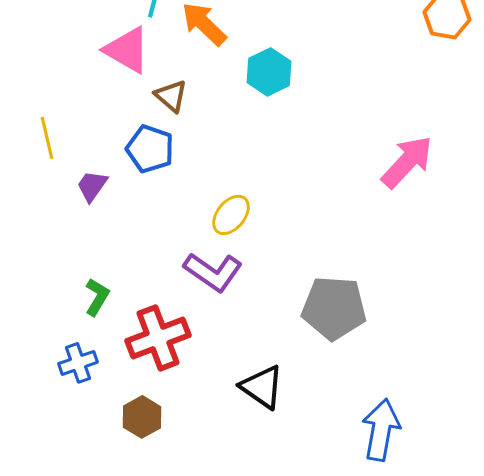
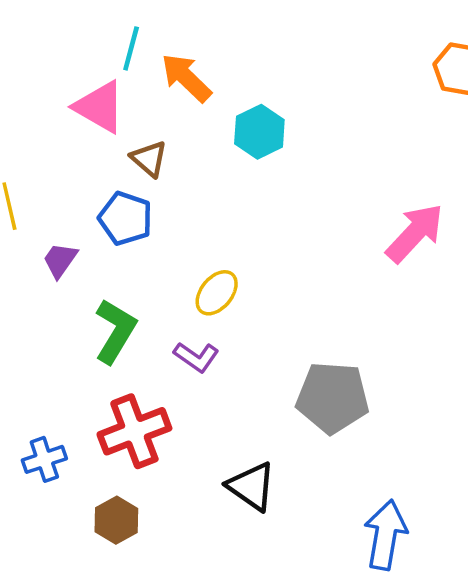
purple L-shape: (213, 272) -> (196, 357), size x0.7
green L-shape: (97, 297) -> (115, 331), moved, size x1.5

